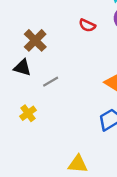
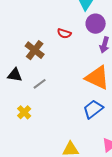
brown cross: (35, 40) -> (35, 50), moved

